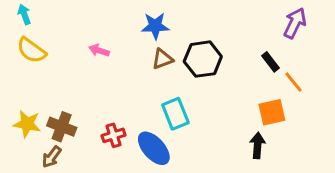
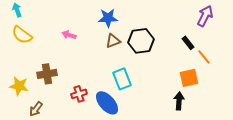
brown cross: (62, 127) -> (47, 74), moved, turned -30

